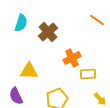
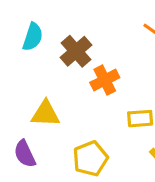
orange cross: (72, 58) -> (105, 80), moved

